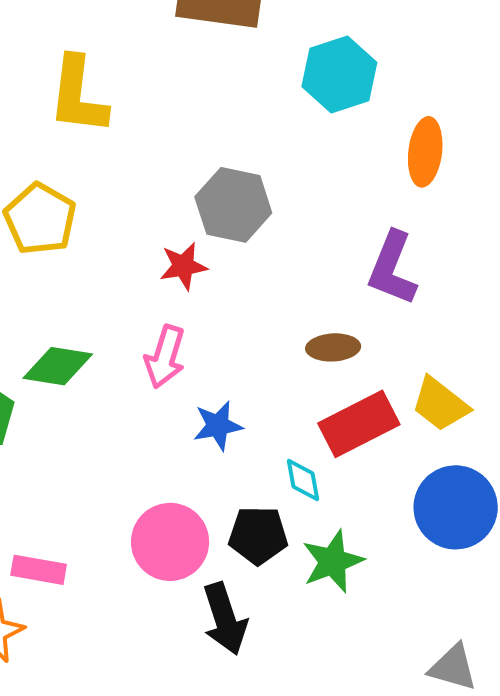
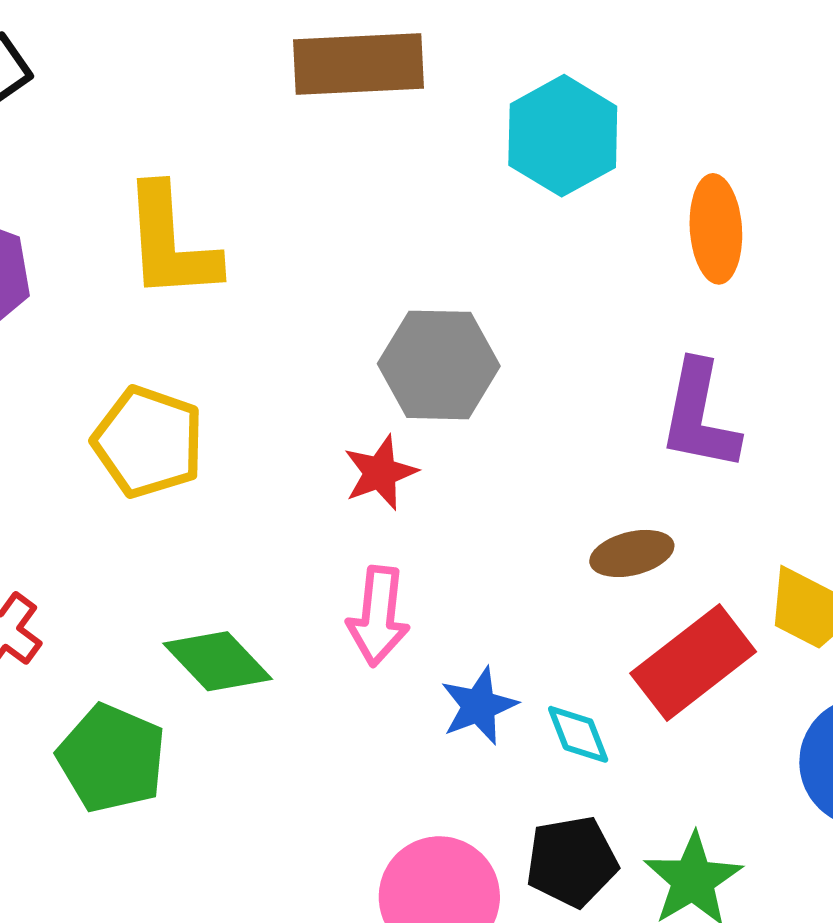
green diamond: (58, 366) -> (218, 661), turned 48
cyan diamond: (303, 480) -> (578, 734), moved

